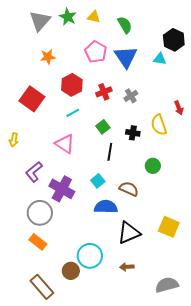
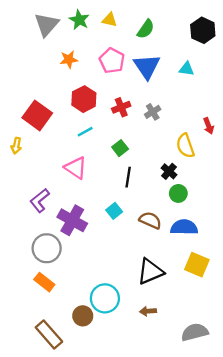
green semicircle: (125, 25) -> (146, 29), turned 66
black hexagon: (174, 40) -> (203, 30), moved
orange star: (48, 57) -> (69, 59), moved
black cross: (133, 133) -> (169, 171), moved, turned 32
yellow arrow: (14, 140) -> (16, 146), moved
blue semicircle: (106, 207) -> (184, 227), moved

